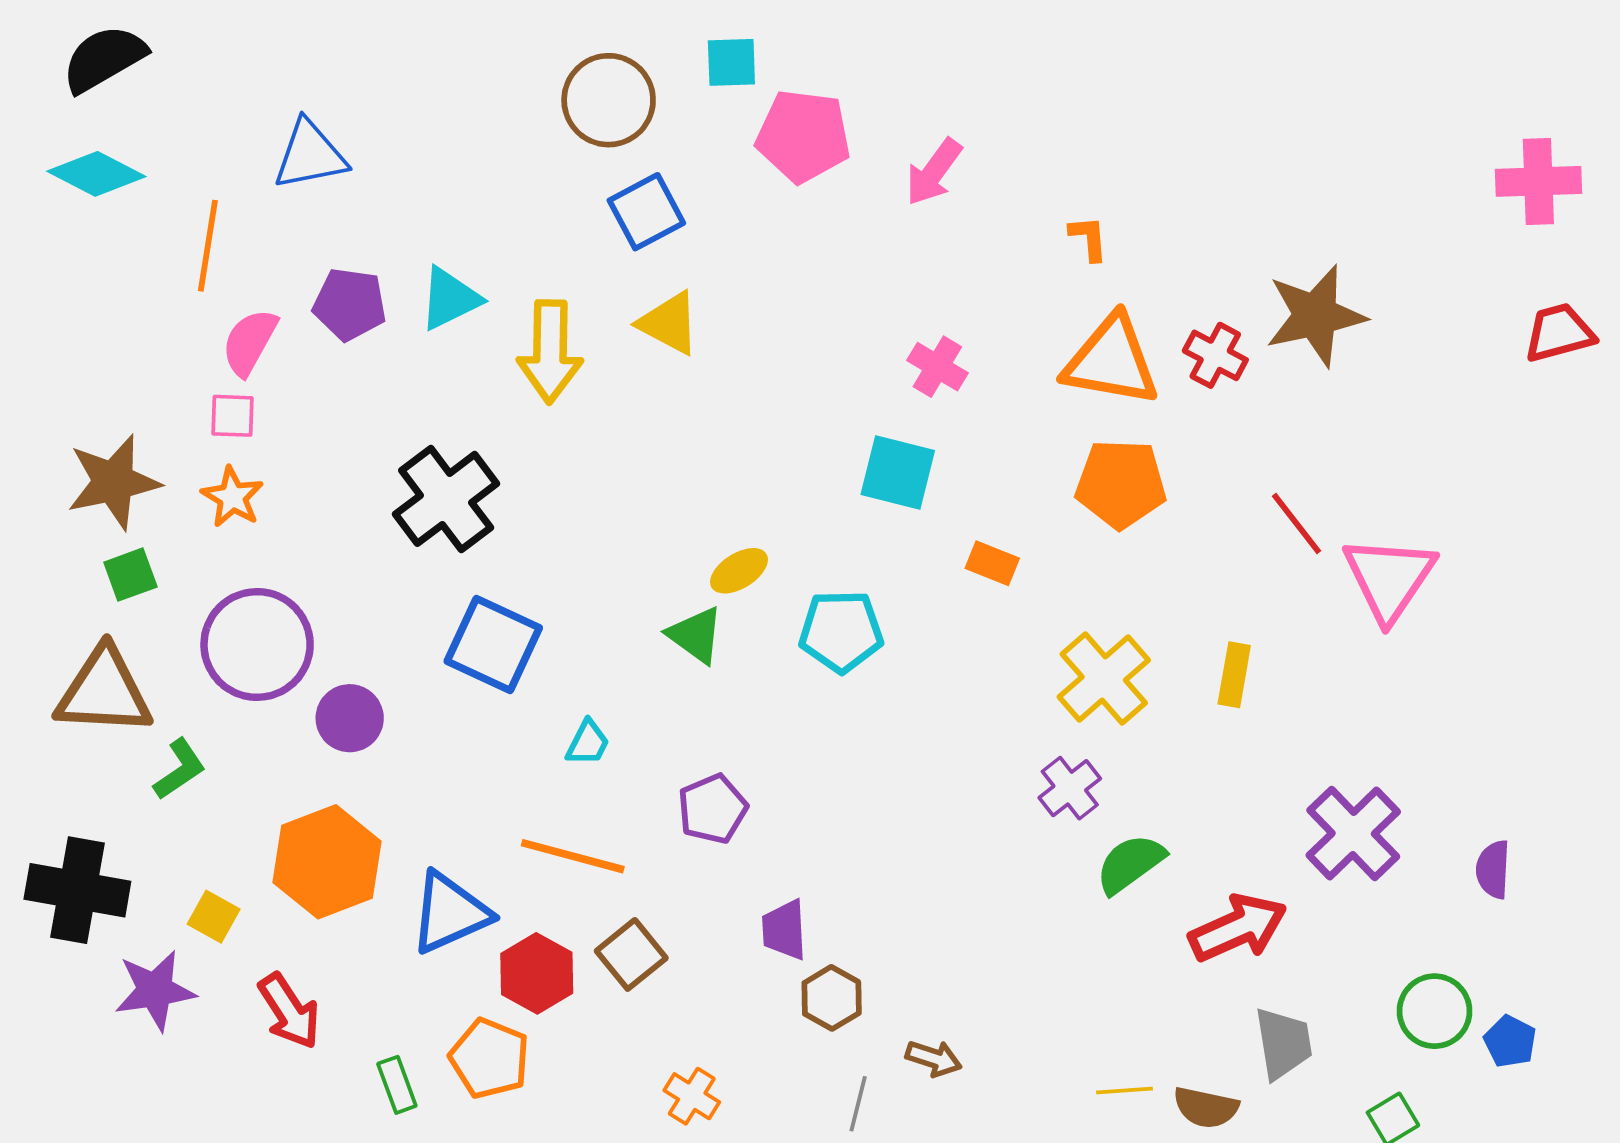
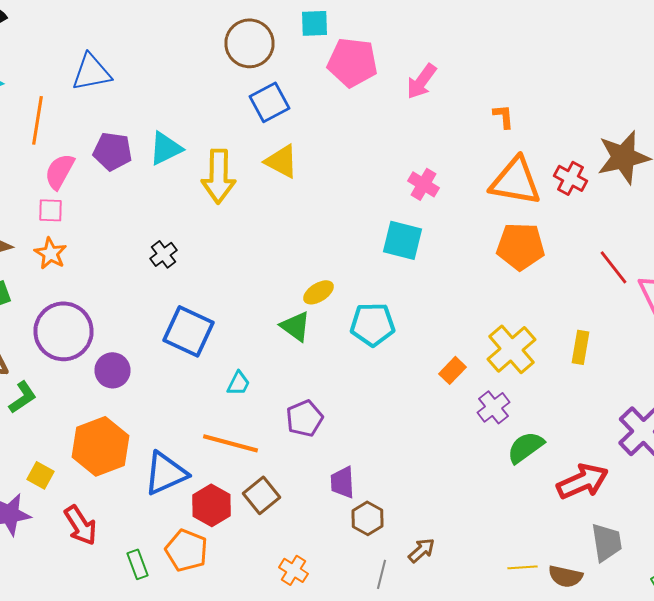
black cross: (446, 499) -> (164, 254), size x0.5
orange rectangle: (992, 563) -> (452, 370), moved, turned -68
brown arrow: (934, 1058) -> (422, 550), turned -60

